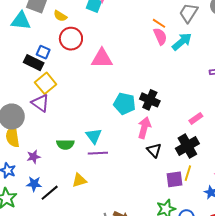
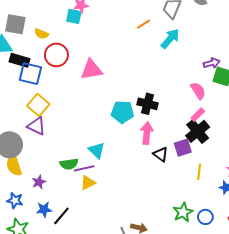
orange line: (159, 23) -> (143, 24), turned -56
pink semicircle: (160, 36) -> (198, 91), moved
blue square: (43, 52) -> (30, 74), size x1.6
black rectangle: (34, 63) -> (20, 60), moved
black cross: (187, 146) -> (198, 131), moved
purple line: (98, 153) -> (84, 168), moved
purple square: (175, 179) -> (183, 148), moved
yellow triangle: (79, 180) -> (88, 183), moved

